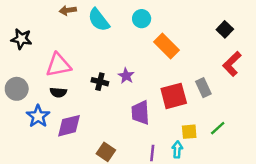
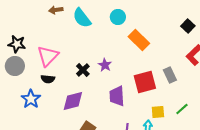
black star: (21, 39) -> (17, 44), moved
pink triangle: (58, 65) -> (48, 56), turned -35
black cross: (100, 82) -> (83, 70), turned 32
gray circle: (17, 89) -> (15, 66), moved
purple diamond: (69, 126) -> (73, 101), moved

